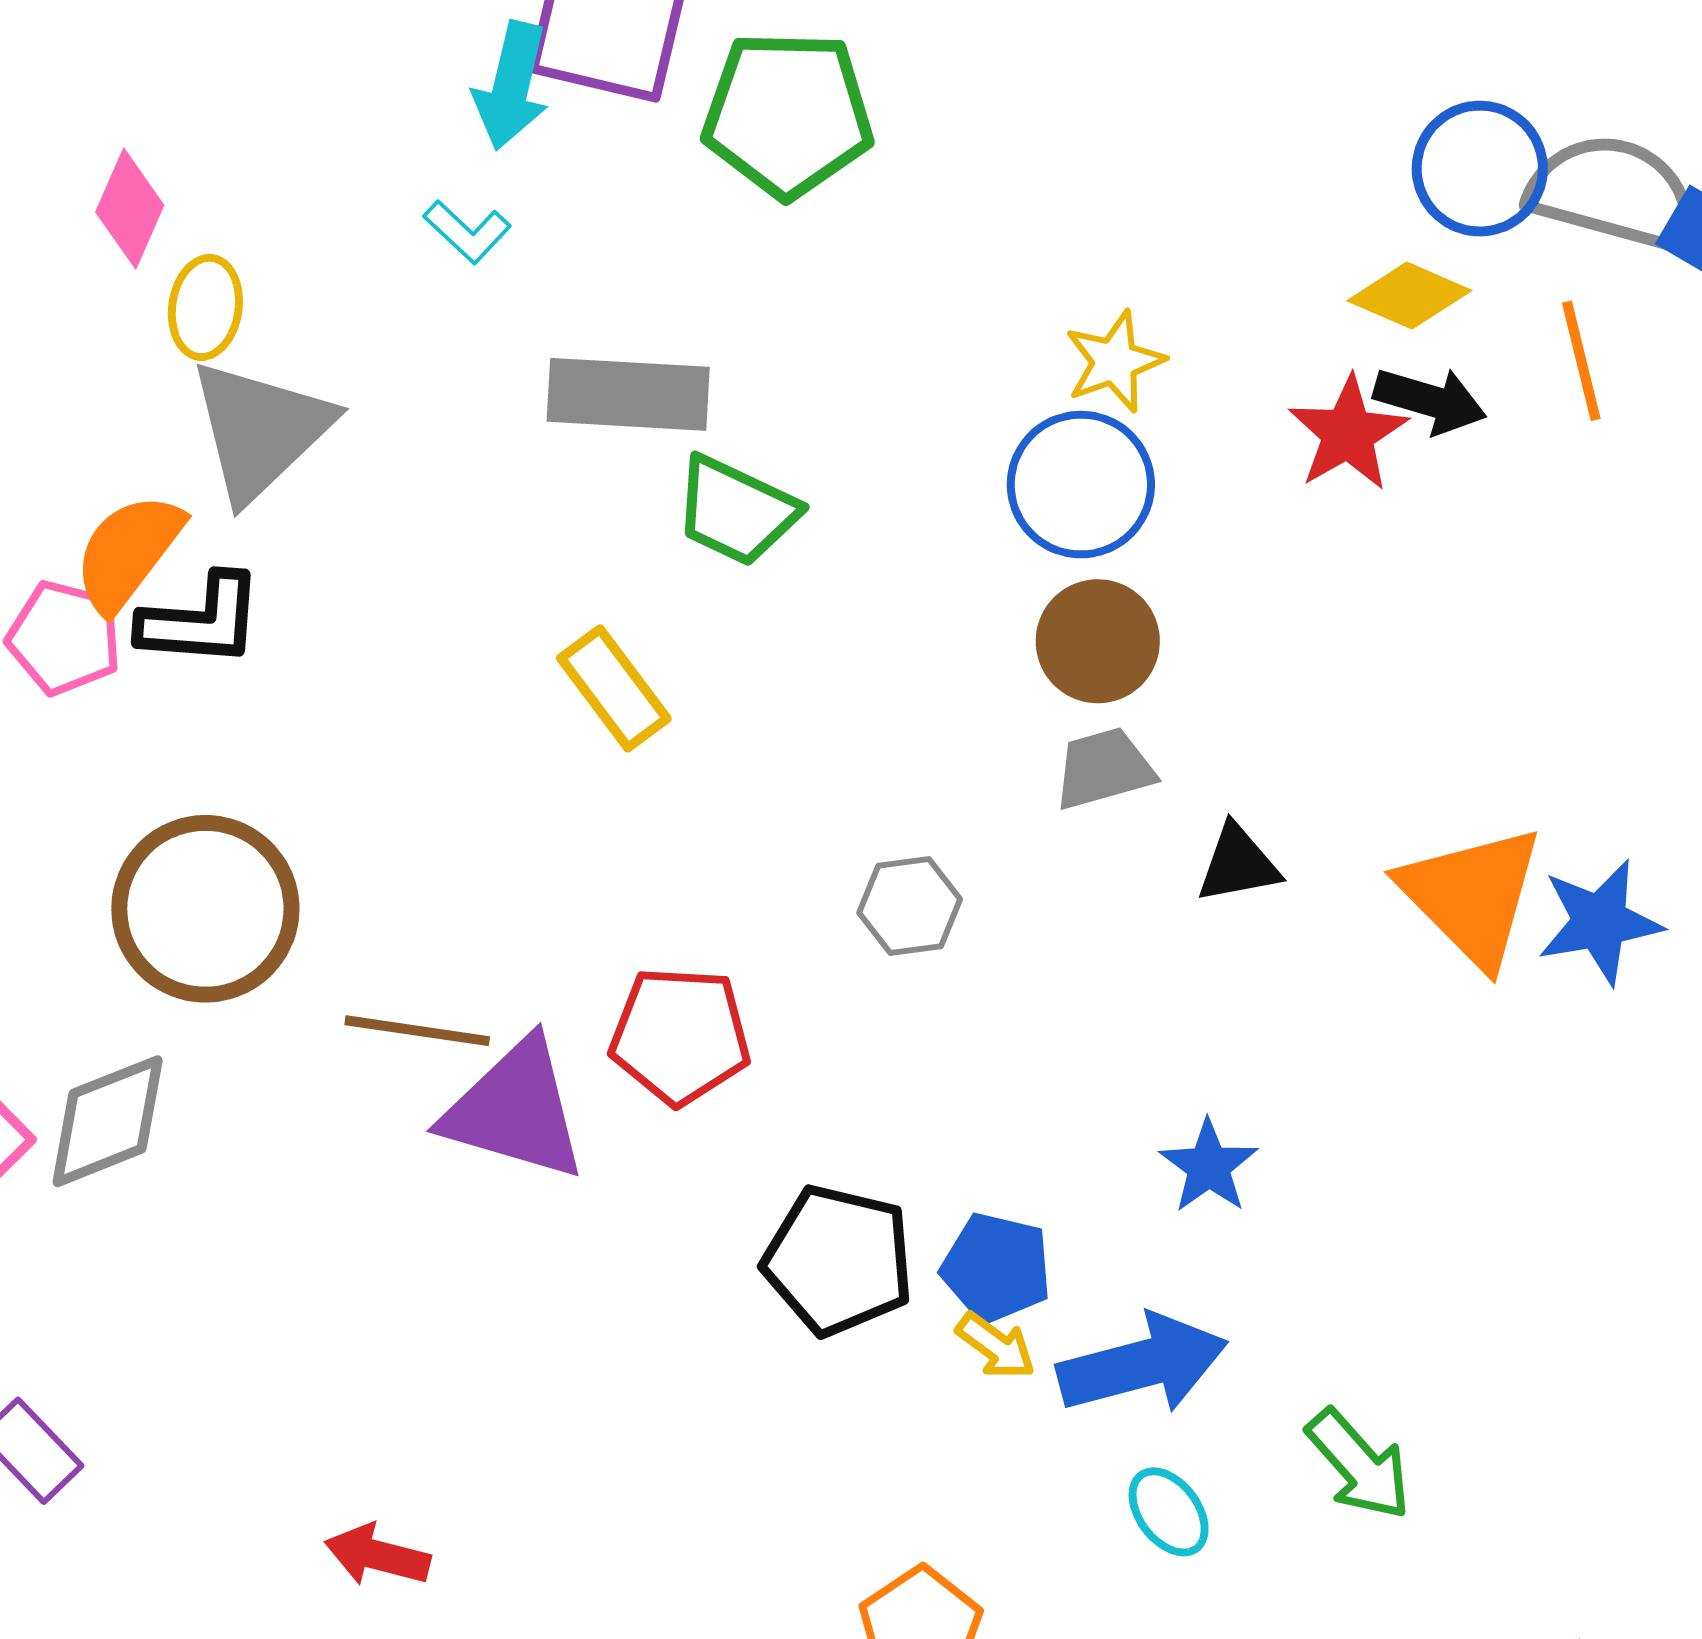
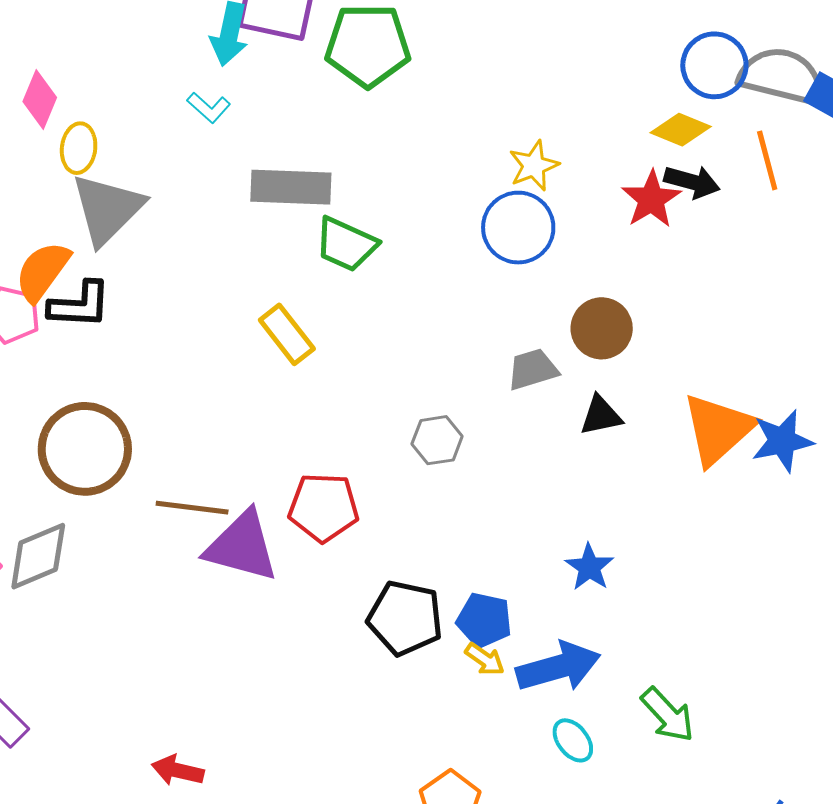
brown circle: (1098, 641) -> (602, 328), moved
orange triangle: (1472, 896) -> (718, 429), turned 34

